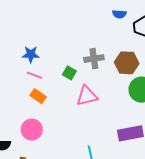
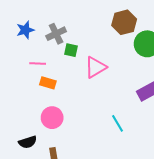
blue star: (31, 54) -> (25, 30), moved
gray cross: (94, 59) -> (56, 34), moved

